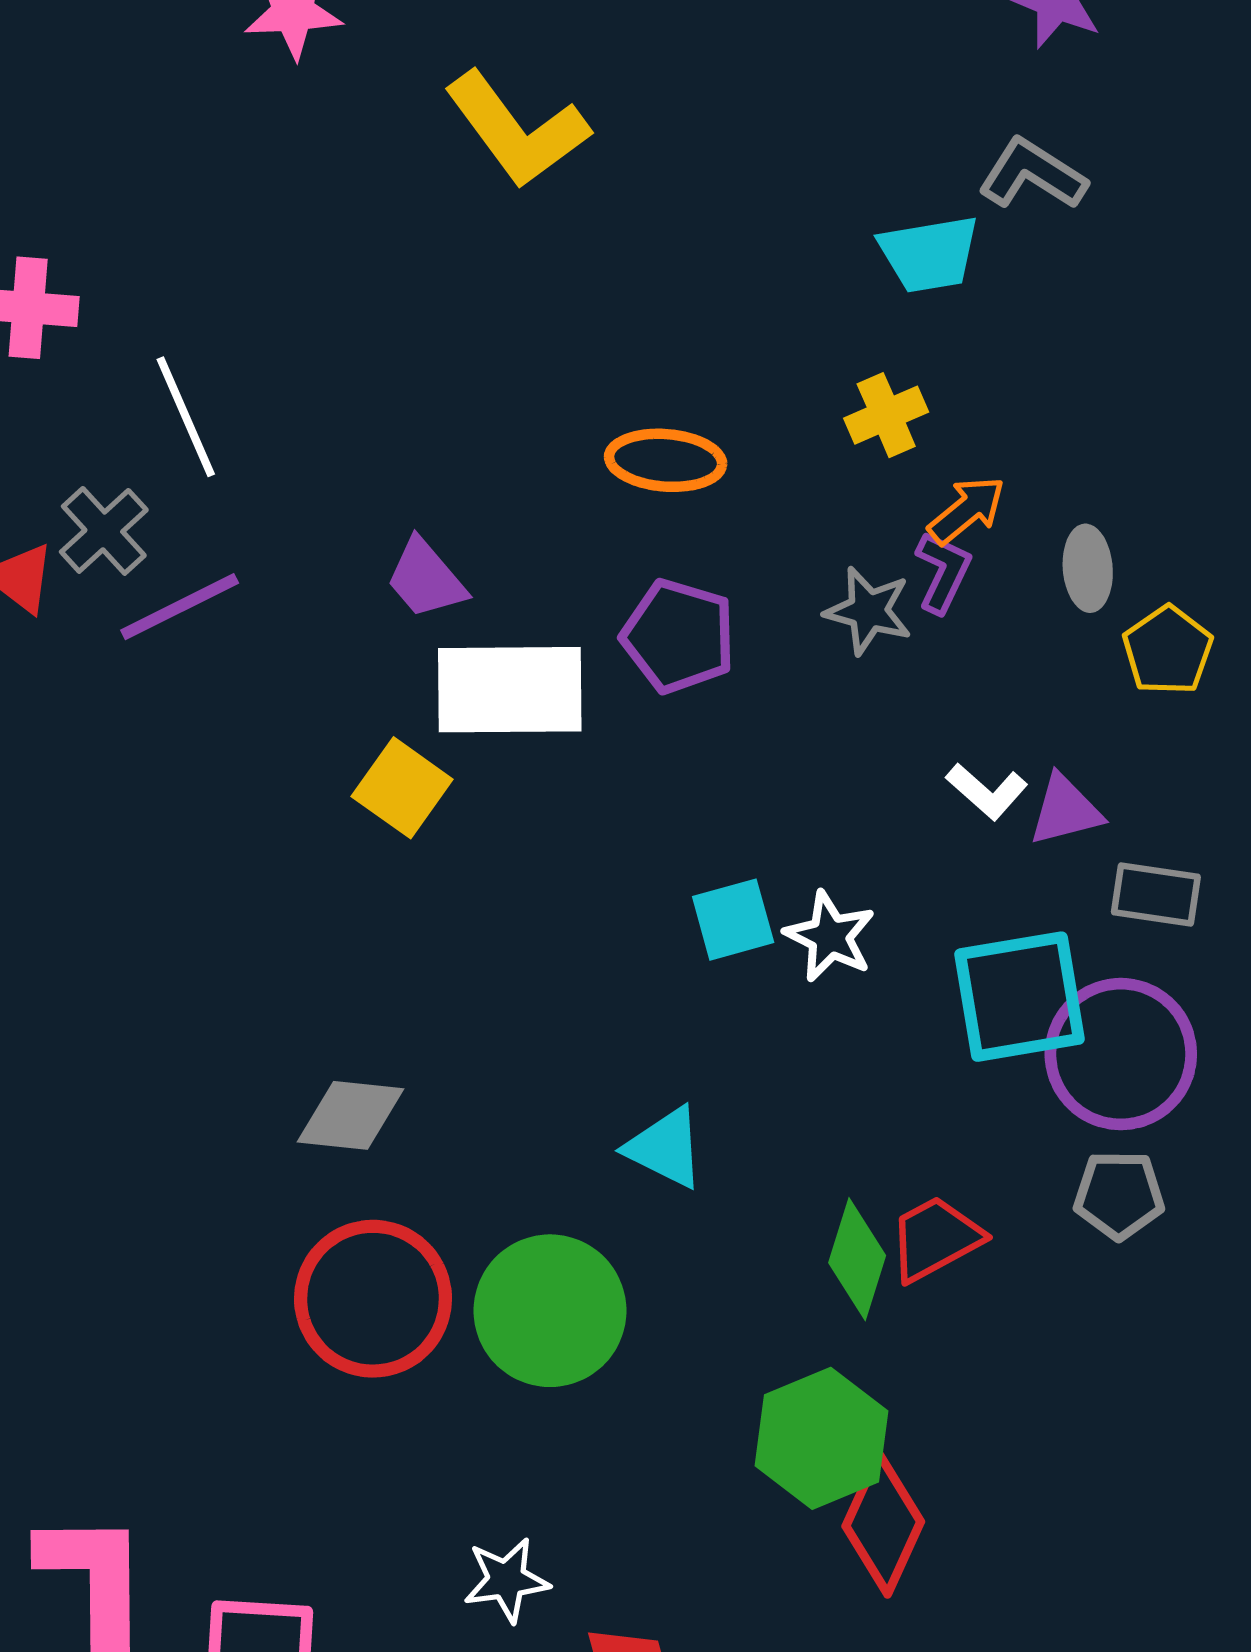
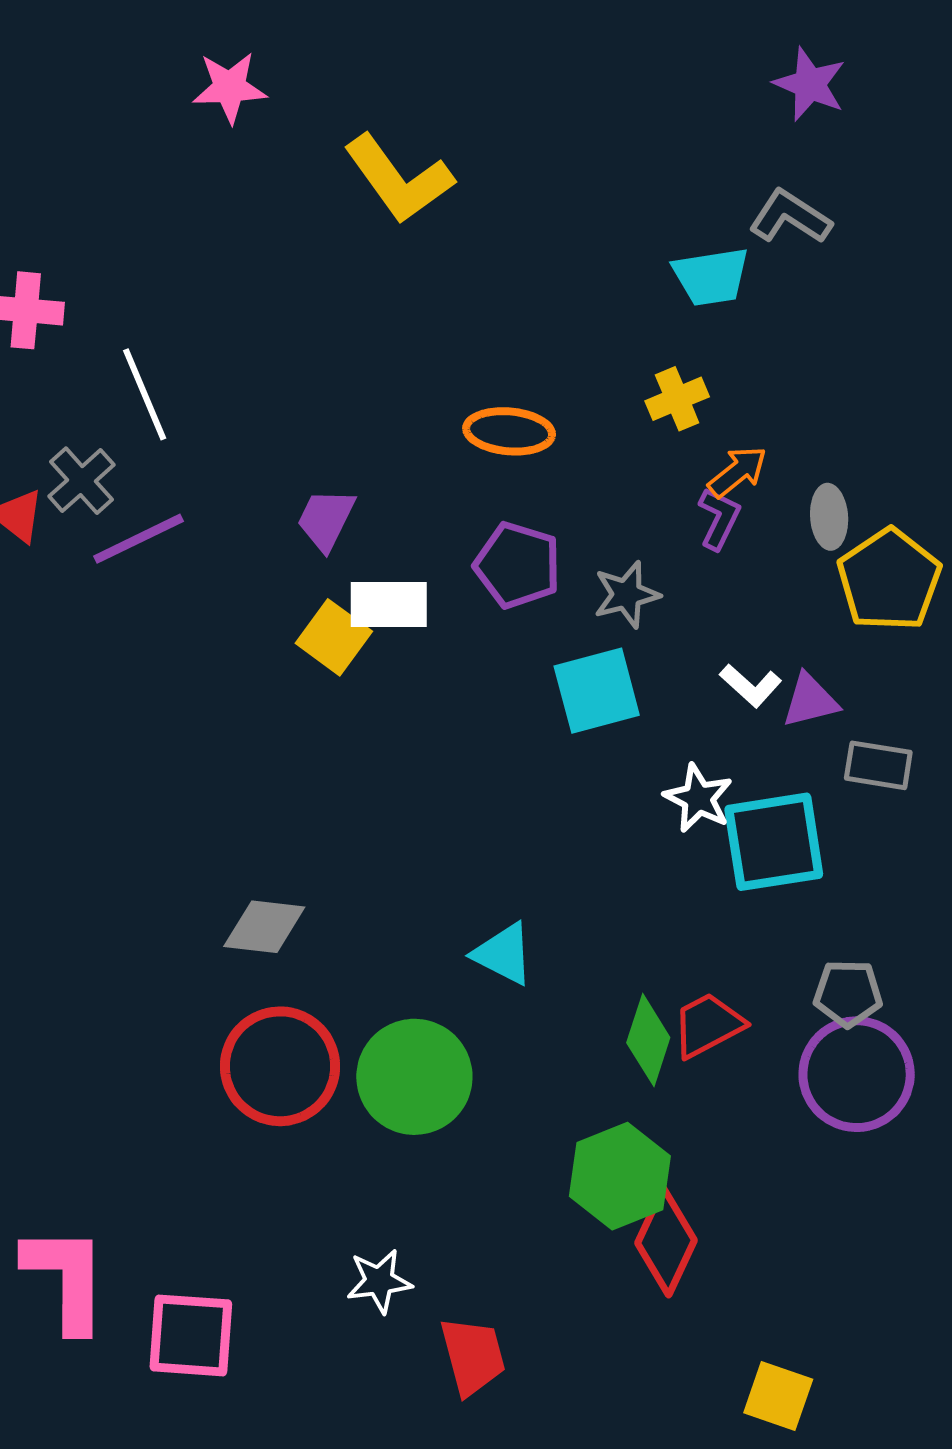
purple trapezoid: (426, 579) -> (326, 519), turned 66
gray star: (868, 611) -> (627, 595), moved, turned -30
yellow pentagon: (1168, 650) -> (889, 580), size x1.5
white rectangle: (510, 690) -> (389, 604), size x0.7
yellow square: (402, 788) -> (334, 637), moved
cyan square: (733, 920) -> (597, 691), moved, size x1.4
white star: (830, 936) -> (698, 798), moved
purple circle: (1121, 1054) -> (857, 1074), moved

